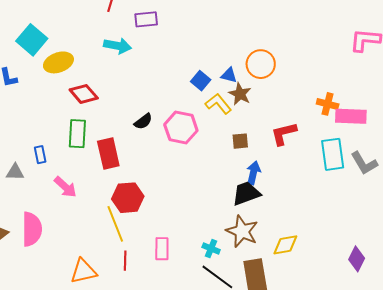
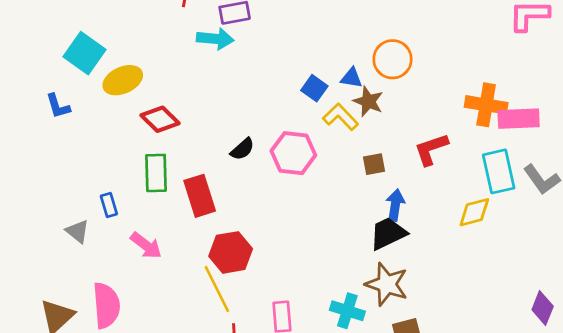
cyan arrow: (118, 46) -> (215, 39), moved
orange cross: (328, 104) -> (486, 105), size x1.4
gray triangle: (15, 172) -> (77, 231), turned 42
yellow diamond: (285, 245) -> (474, 212), moved
cyan cross: (211, 249) -> (347, 311), size x1.4

